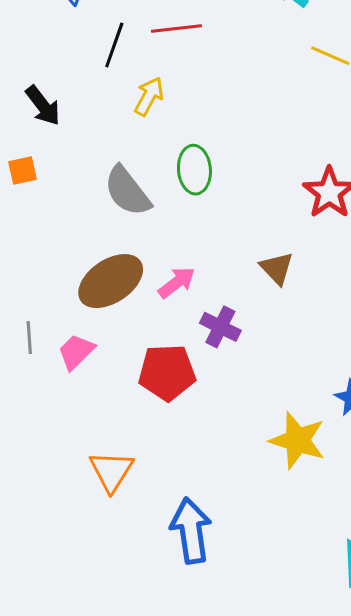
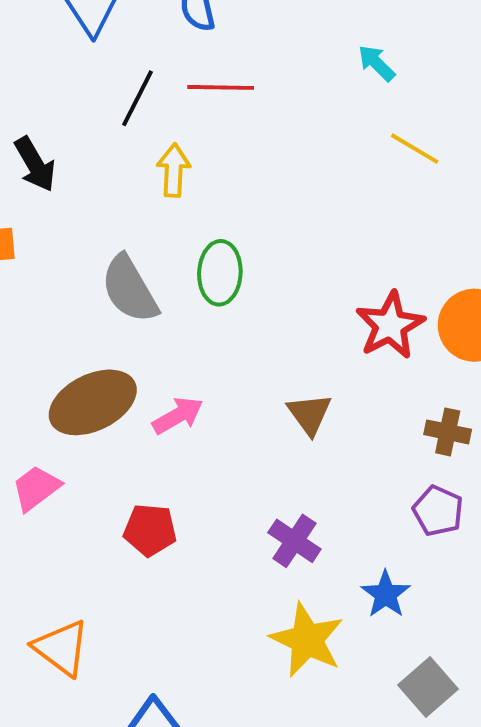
yellow arrow: (149, 96) -> (174, 170), turned -33
purple cross: (220, 327) -> (294, 541), moved
red pentagon: (167, 372) -> (150, 530), size x0.7
orange triangle: (111, 471) -> (61, 648), turned -33

